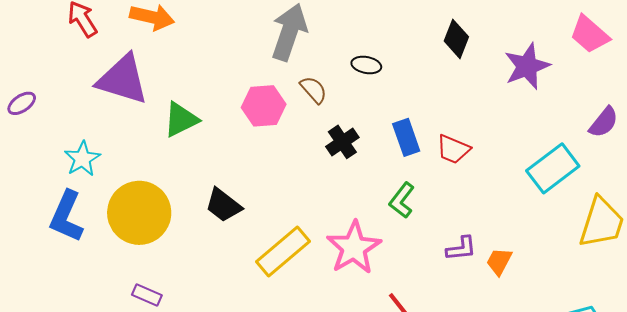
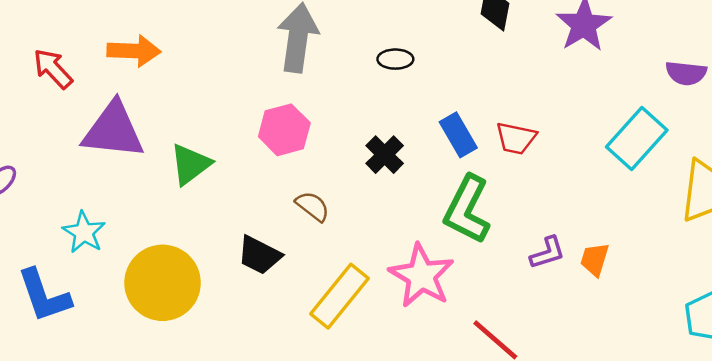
brown semicircle: (314, 90) -> (313, 206), moved
purple semicircle: (604, 122) -> (686, 73), turned 68
green L-shape: (402, 200) -> (467, 210), size x1.6
blue L-shape: (66, 216) -> (44, 296), moved, turned -32

